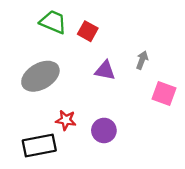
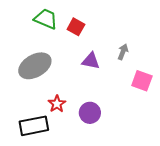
red star: (66, 120) -> (57, 104), turned 30

